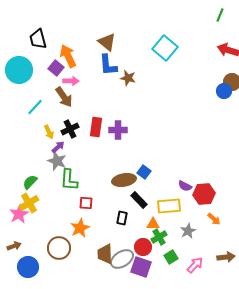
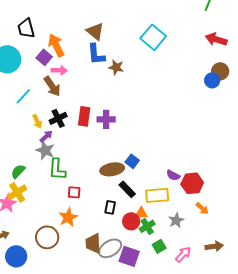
red circle: (143, 247) -> (131, 221), moved

